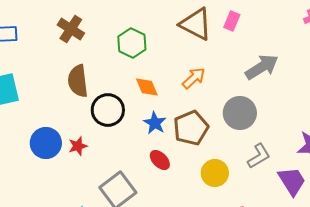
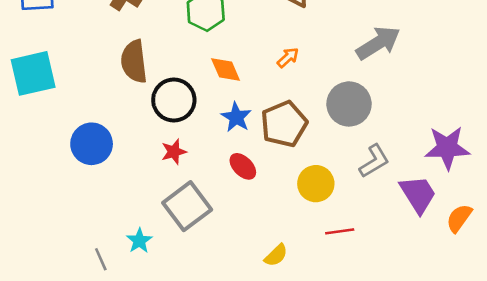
orange arrow: (194, 78) -> (288, 58), size x0.7
red star: (78, 146) -> (174, 152), moved

